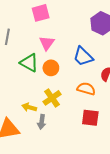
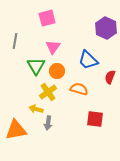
green triangle: (29, 63) -> (36, 66), turned 30
orange semicircle: (86, 89) -> (79, 89), moved
yellow cross: (52, 98) -> (48, 92), moved

